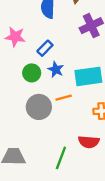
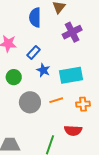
green circle: (32, 73) -> (14, 77), moved
orange line: (64, 98) -> (56, 100), moved

